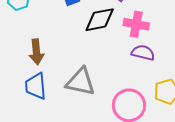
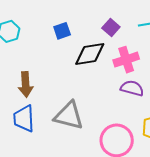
pink cross: (136, 24) -> (126, 60), turned -30

